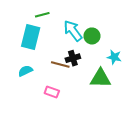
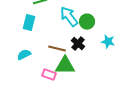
cyan rectangle: (31, 37) -> (29, 23), size x0.7
black cross: (73, 58) -> (78, 44), moved, turned -32
green triangle: (100, 78) -> (65, 66), moved

